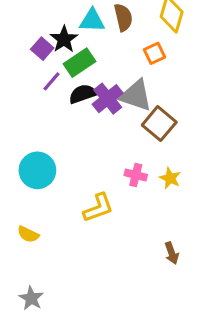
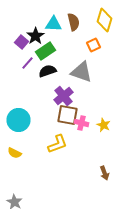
purple cross: (108, 99) -> (64, 96), moved
brown square: (159, 124) -> (68, 115), moved, turned -30
yellow semicircle: (28, 234) -> (14, 153), moved

